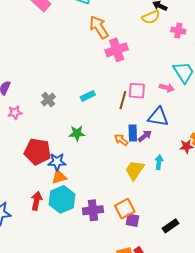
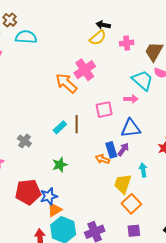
orange arrow: (99, 27) -> (66, 83), moved
pink cross: (117, 50) -> (85, 70), moved
brown line: (123, 100) -> (77, 124), moved
orange square: (125, 209) -> (131, 204), moved

